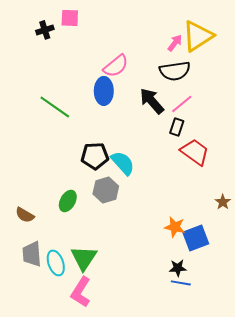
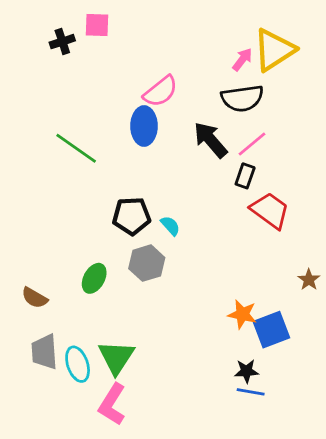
cyan semicircle: (123, 163) -> (170, 226), size x0.6

